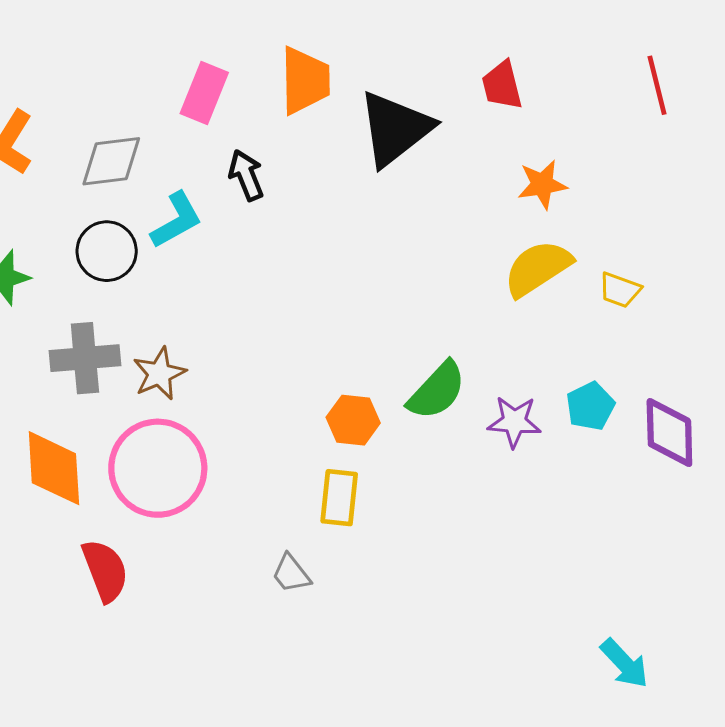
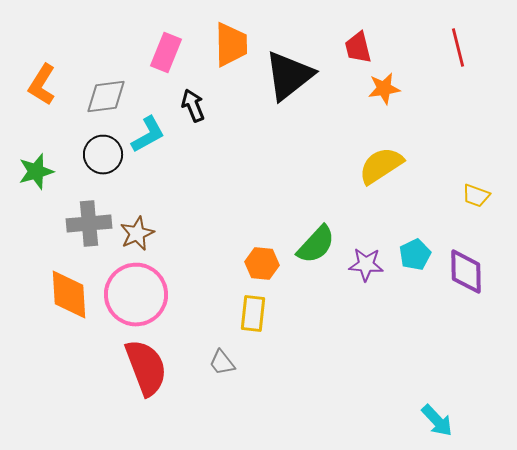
orange star: (542, 184) -> (384, 89), moved
yellow trapezoid: (620, 290) -> (476, 196), moved
red semicircle: (105, 571) -> (146, 368), moved, size x1.4

